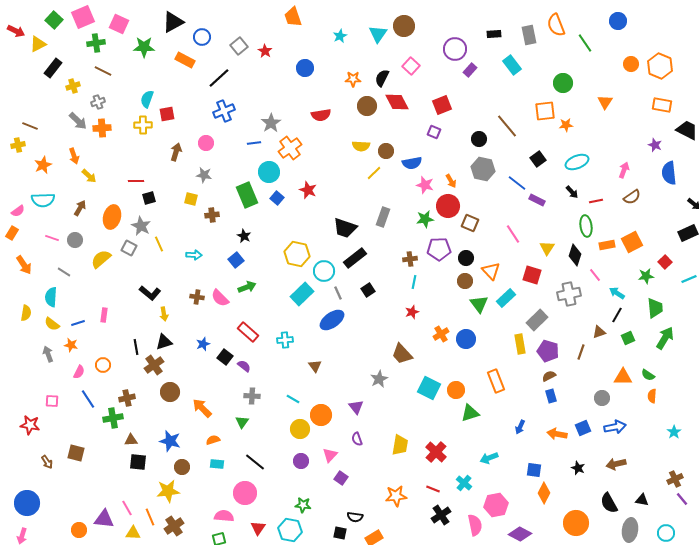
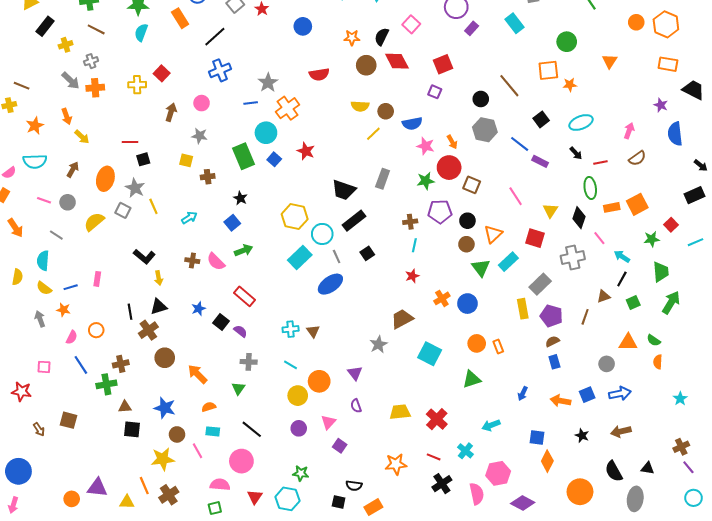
orange rectangle: (185, 60) -> (180, 18), turned 30
cyan semicircle: (147, 99) -> (141, 32), moved
red square: (167, 114) -> (162, 73), turned -35
cyan arrow: (194, 255) -> (189, 218), turned -35
orange triangle: (491, 271) -> (493, 234), turned 30
cyan cross: (285, 340) -> (291, 329), moved
brown trapezoid: (402, 354) -> (402, 319), turned 105
orange rectangle: (496, 381) -> (498, 346), size x0.6
orange circle: (456, 390) -> (477, 343), moved
yellow trapezoid: (400, 445) -> (400, 412), turned -105
pink line: (127, 508) -> (197, 451), moved
cyan circle: (666, 533) -> (694, 498), moved

